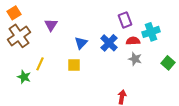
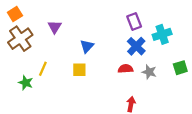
red semicircle: (133, 41) -> (126, 69), moved
blue cross: (109, 43) -> (136, 46), moved
gray star: (135, 59) -> (149, 72), moved
green square: (168, 63) -> (180, 68), turned 32

